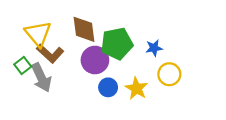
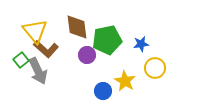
purple circle: (95, 60) -> (87, 55), size x0.7
blue circle: (108, 87) -> (103, 91), moved

